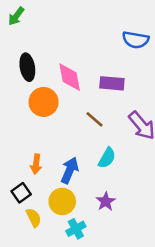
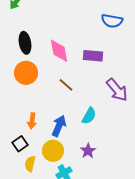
orange circle: (44, 102) -> (26, 73), moved
brown line: (95, 119) -> (66, 85), moved
yellow semicircle: (34, 218) -> (30, 164), turned -140

